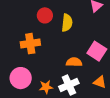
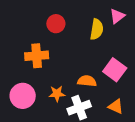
yellow semicircle: (67, 23) -> (97, 29), moved
orange star: (46, 87) -> (57, 94), moved

